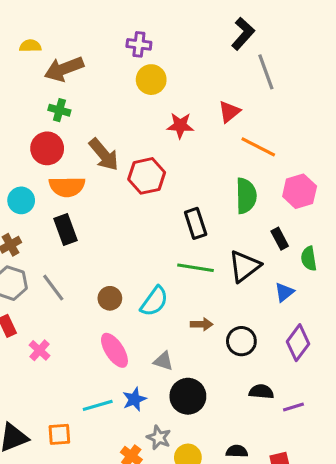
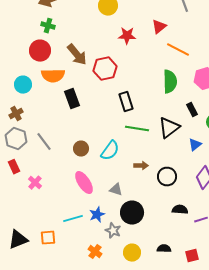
black rectangle: (196, 223) -> (126, 102), moved
black rectangle: (66, 229) -> (72, 99), moved
gray star: (159, 438) -> (113, 231), moved

